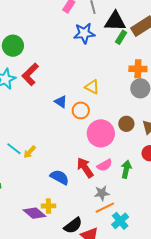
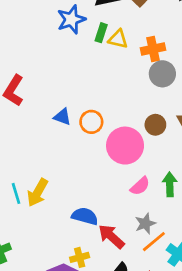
green rectangle: (121, 37) -> (101, 33), moved
yellow triangle: (92, 87) -> (118, 39), moved
cyan line: (14, 149) -> (16, 193), turned 49
yellow arrow: (30, 152) -> (38, 193), size x1.5
red arrow: (85, 168) -> (111, 237), moved

